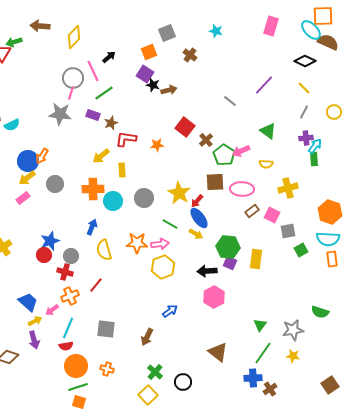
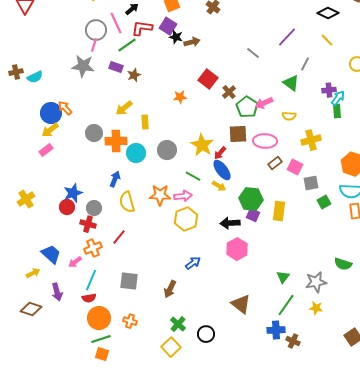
gray line: (304, 112) -> (305, 64), moved
red L-shape: (126, 139) -> (142, 28), moved
orange arrow: (42, 156) -> (65, 108), turned 105
gray circle: (55, 184) -> (94, 133), moved
yellow arrow: (35, 321) -> (33, 273), moved
brown cross: (270, 389) -> (293, 341), turned -32

